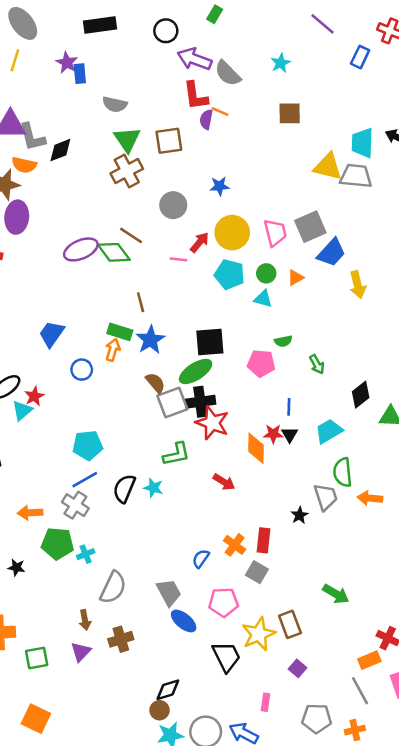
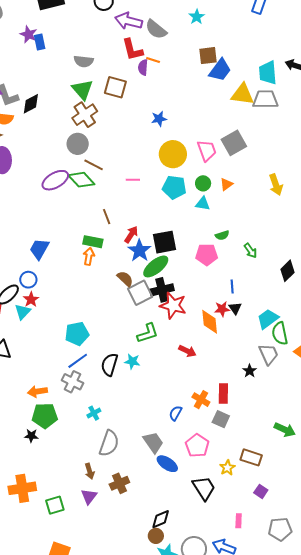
gray semicircle: (115, 104) -> (84, 61), moved
brown square: (169, 141) -> (115, 87), turned 30
gray circle: (173, 205) -> (78, 144), moved
red arrow: (200, 242) -> (131, 234), moved
blue trapezoid: (331, 253) -> (220, 70), moved
blue star: (150, 340) -> (139, 251), moved
blue circle: (82, 370) -> (28, 280), moved
cyan trapezoid: (329, 431) -> (268, 319), moved
green pentagon: (57, 544) -> (45, 416), moved
cyan cross: (86, 554) -> (94, 413), moved
pink pentagon: (224, 602) -> (197, 446), turned -30
brown rectangle: (290, 624) -> (251, 457), turned -45
yellow star: (259, 634) -> (227, 468), size x0.6

